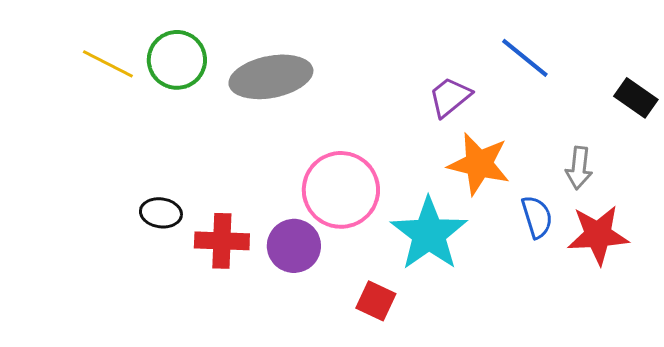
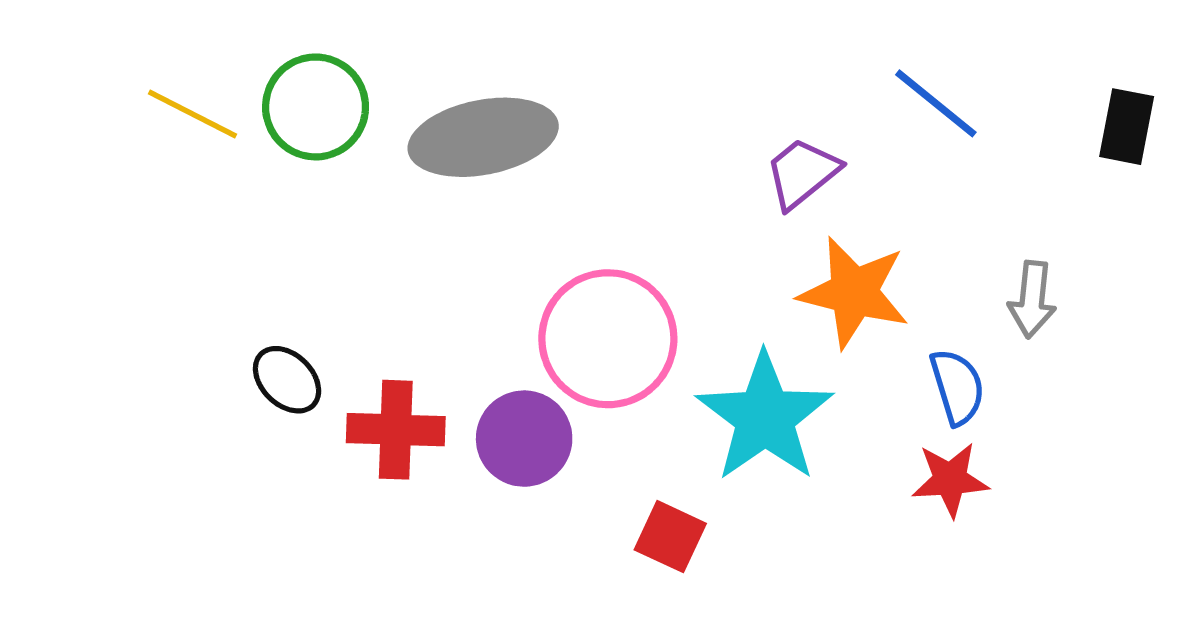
black rectangle: (636, 98) -> (1127, 127), moved, turned 66
black ellipse: (161, 213) -> (287, 380), turned 36
red star: (598, 235) -> (950, 480), moved, size x0.7

